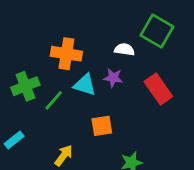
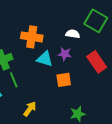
green line: (54, 100) -> (14, 80), moved, turned -63
orange square: (102, 126) -> (64, 80), moved

